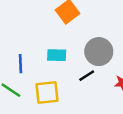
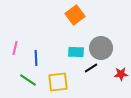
cyan rectangle: (57, 55) -> (76, 52), moved

